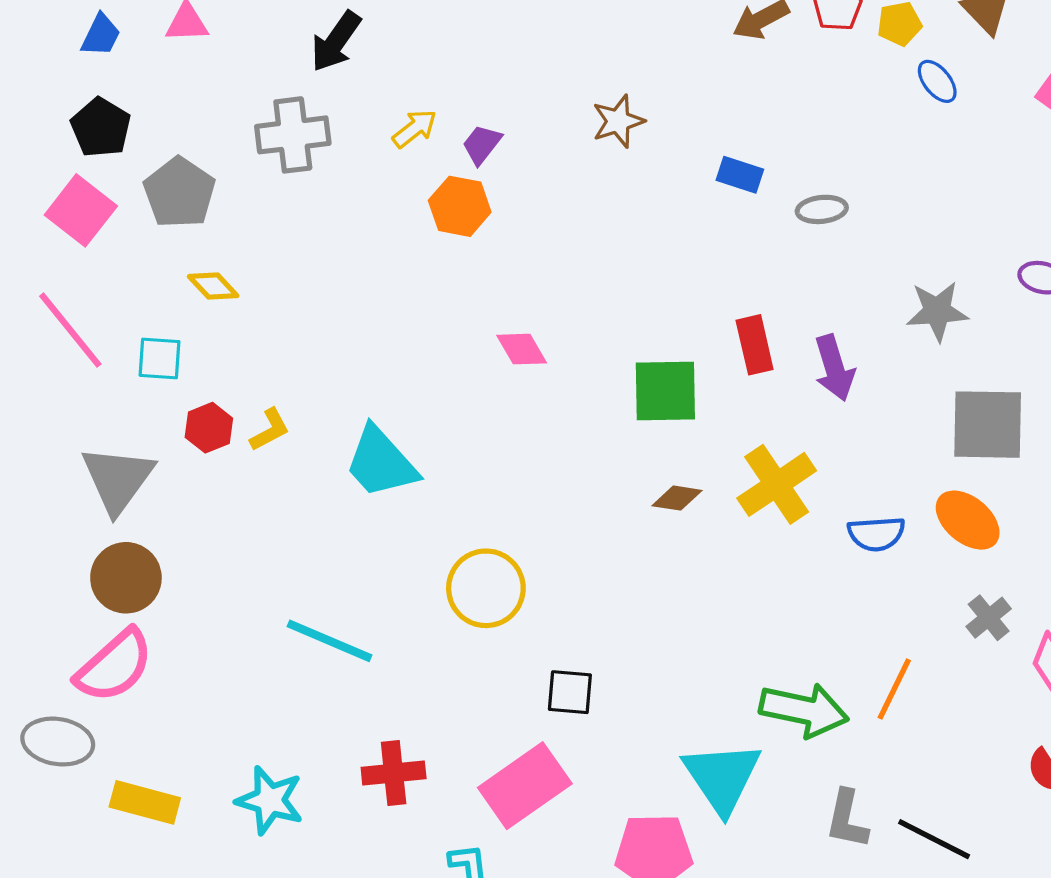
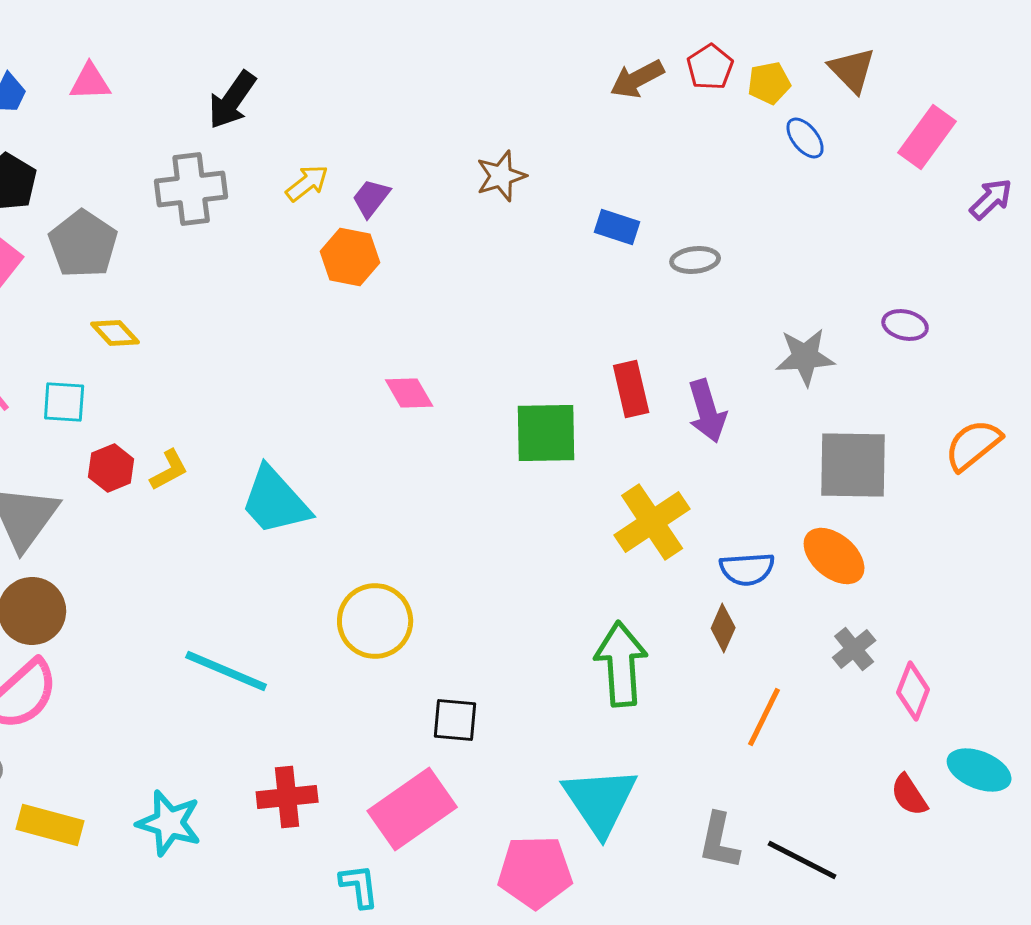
brown diamond: (677, 498) -> (723, 628), moved, turned -75
green arrow: (804, 710) -> (621, 664), moved, turned -106

